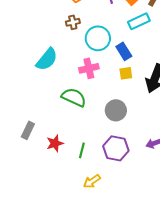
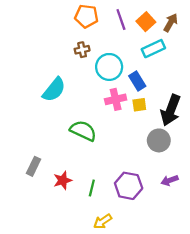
pink cross: (89, 68) -> (116, 99), moved
gray circle: (116, 110) -> (159, 140), moved

